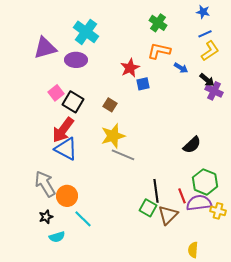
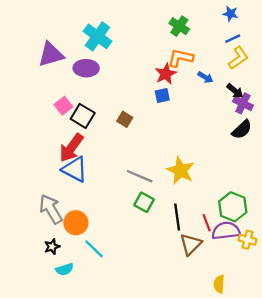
red star: (130, 68) -> (166, 74), moved
yellow star: (113, 136) -> (180, 170), moved, turned -30
black semicircle: (192, 145) -> (242, 130), moved
green square: (148, 208) -> (144, 202), moved

